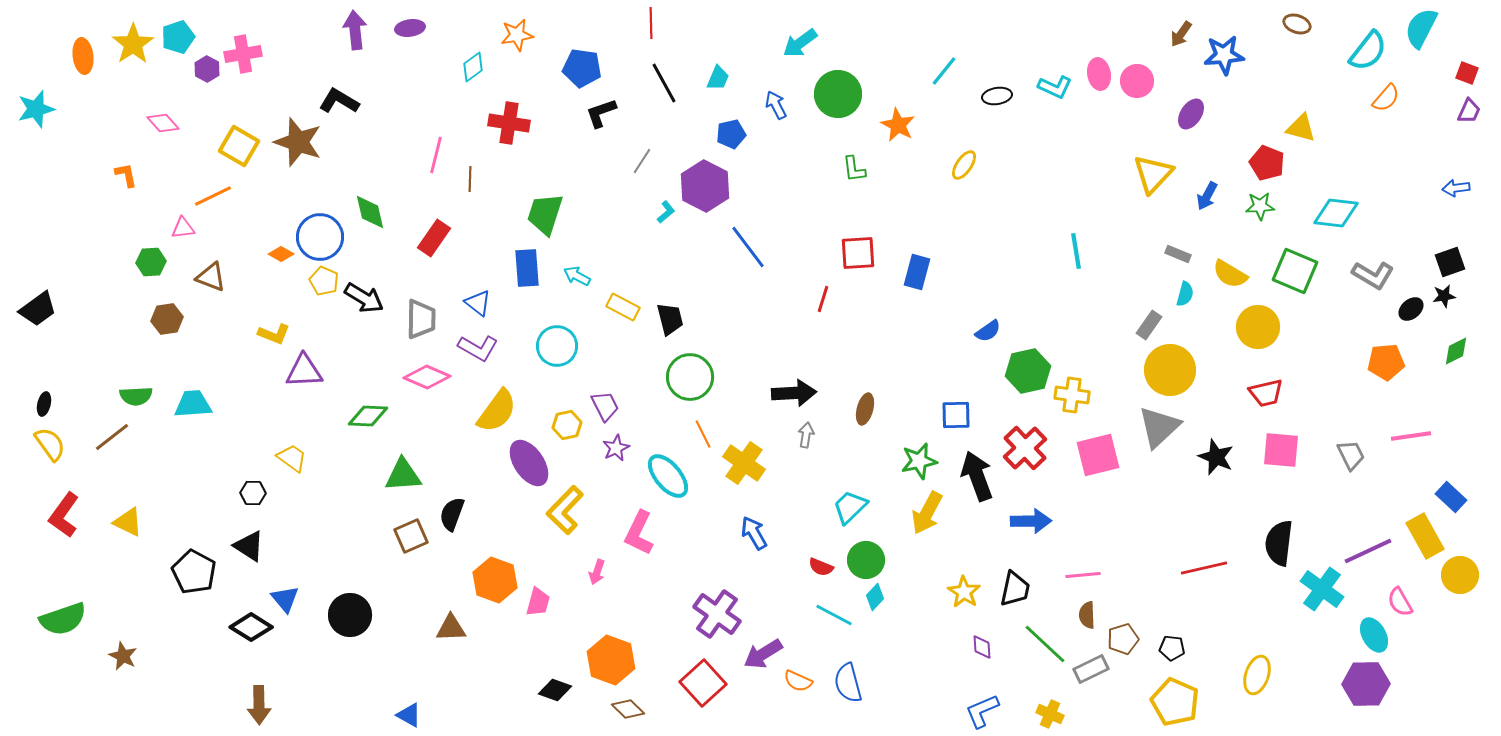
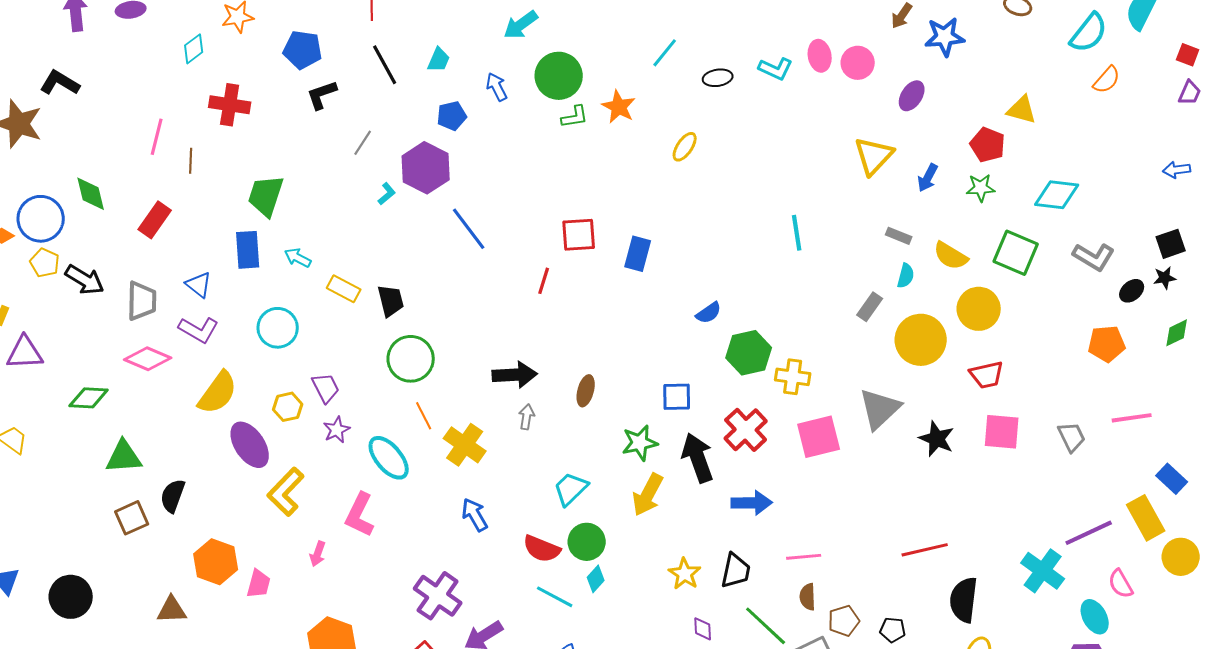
green L-shape: (854, 169) -> (575, 117), moved, turned -92
yellow circle: (1170, 370) -> (921, 340), moved
black semicircle: (1279, 543) -> (964, 600), moved
red semicircle: (821, 567) -> (542, 549), size x1.5

